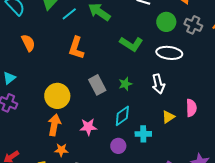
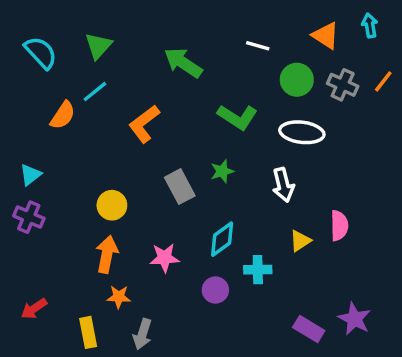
cyan line: (69, 14) -> (95, 92), moved
orange semicircle: (28, 43) -> (63, 115), turned 60
orange L-shape: (76, 48) -> (144, 124), turned 35
green star: (125, 84) -> (222, 171), moved
yellow circle: (57, 96) -> (112, 205), size x0.7

